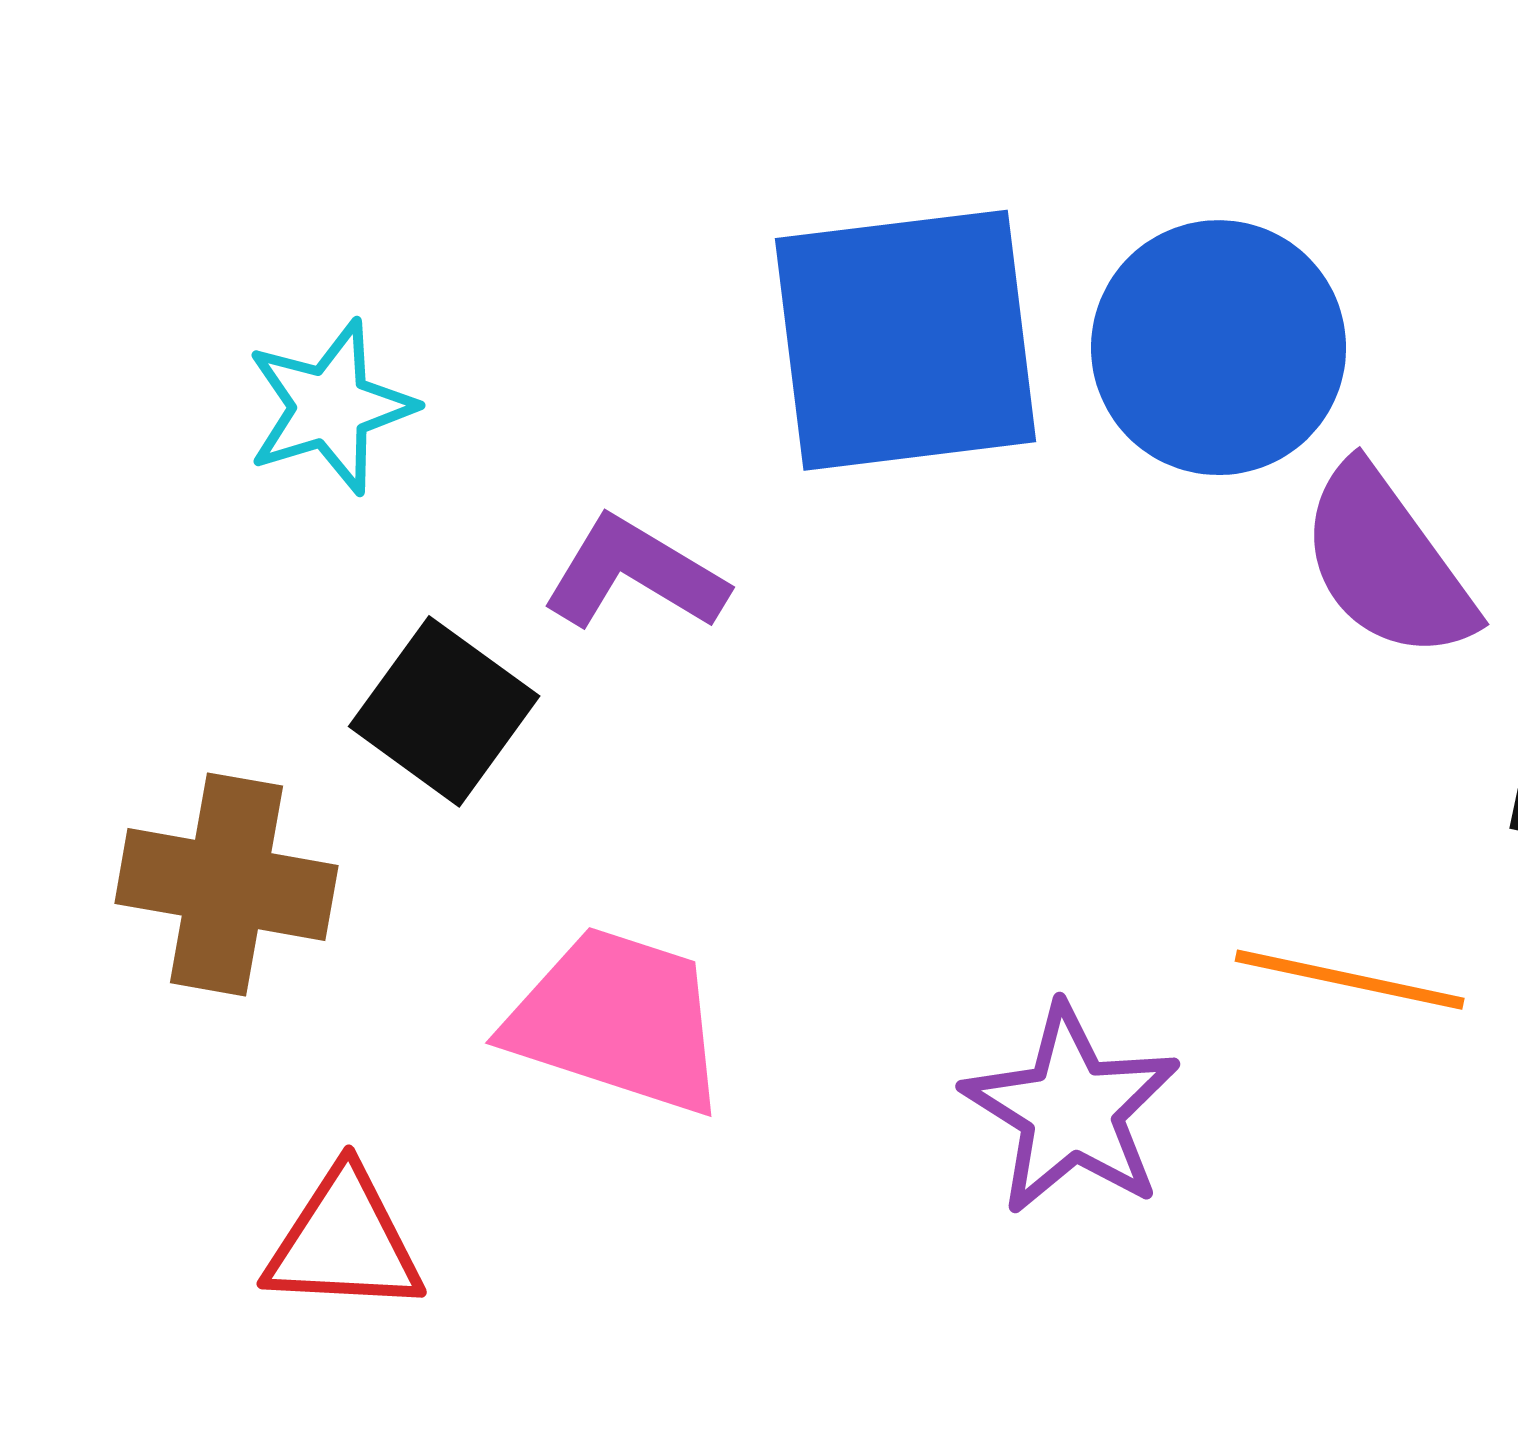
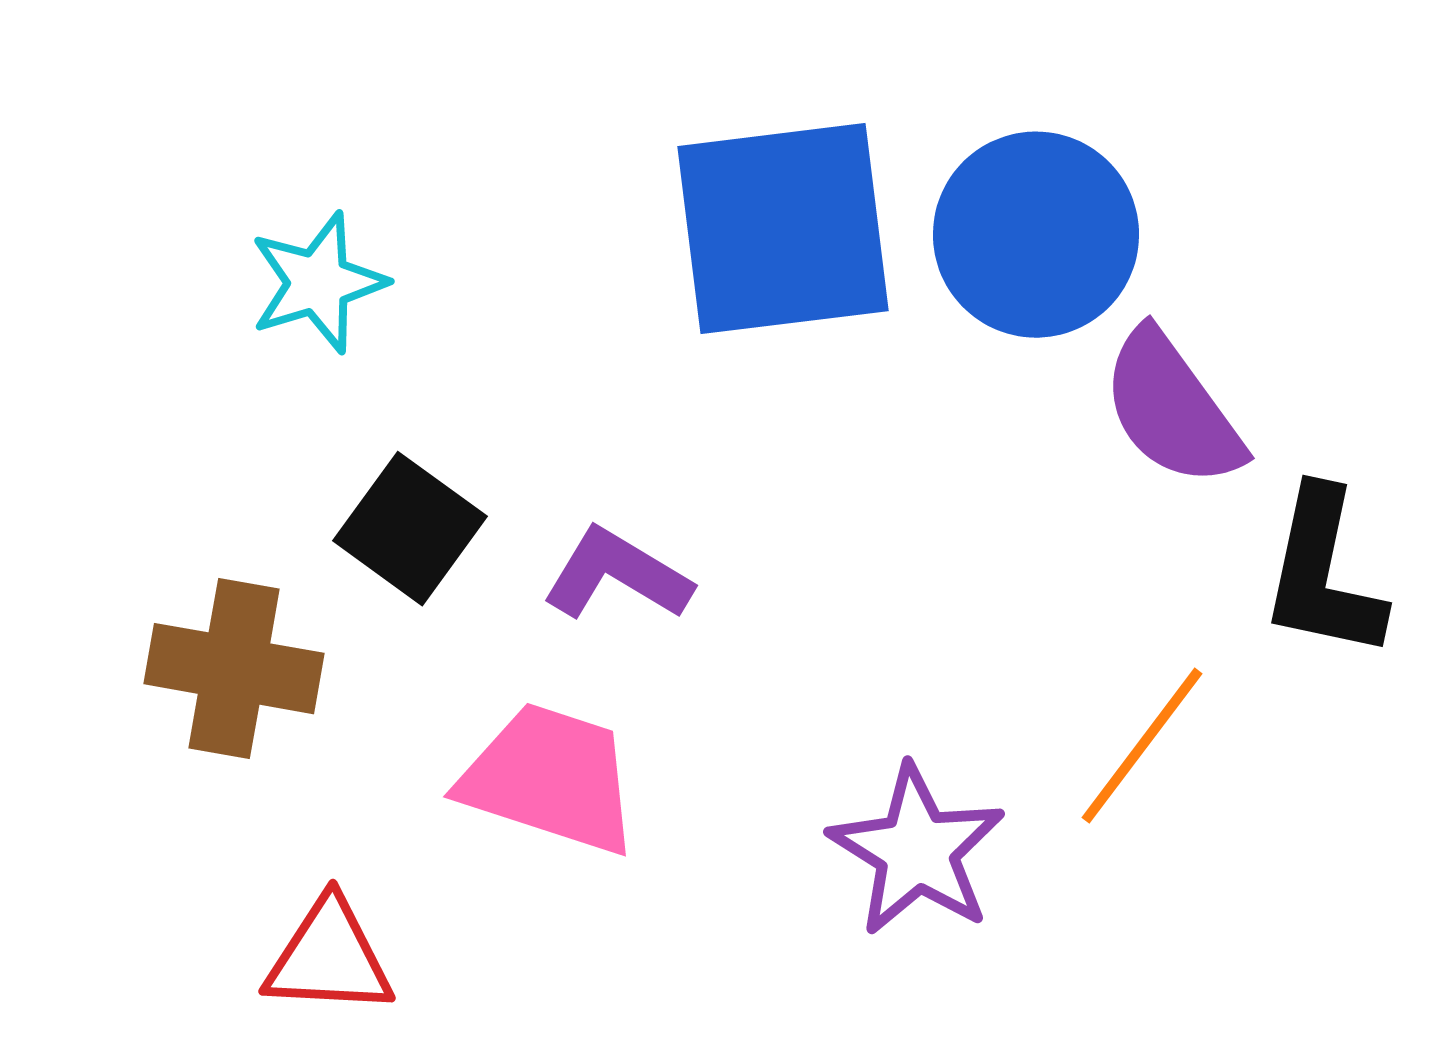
purple L-shape: (635, 574) -> (617, 575), moved
orange line: (1350, 980) -> (1142, 746), turned -65

